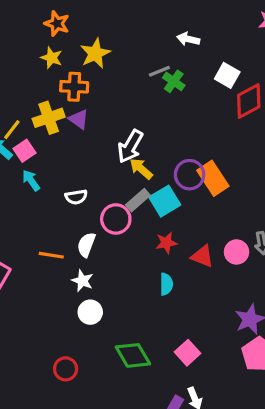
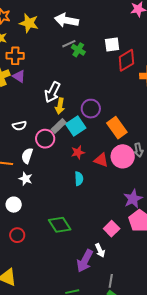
white arrow: (188, 39) -> (66, 20), moved, size x1.6
yellow star: (95, 53) -> (29, 23), moved, turned -30
white square: (227, 75) -> (112, 45), turned -35
yellow arrow: (141, 169) -> (60, 106), turned -119
orange rectangle: (213, 178) -> (117, 128), moved
pink circle: (236, 252) -> (123, 156), size x1.5
white circle: (90, 312) -> (14, 205), moved
pink square: (187, 353) -> (112, 229), moved

